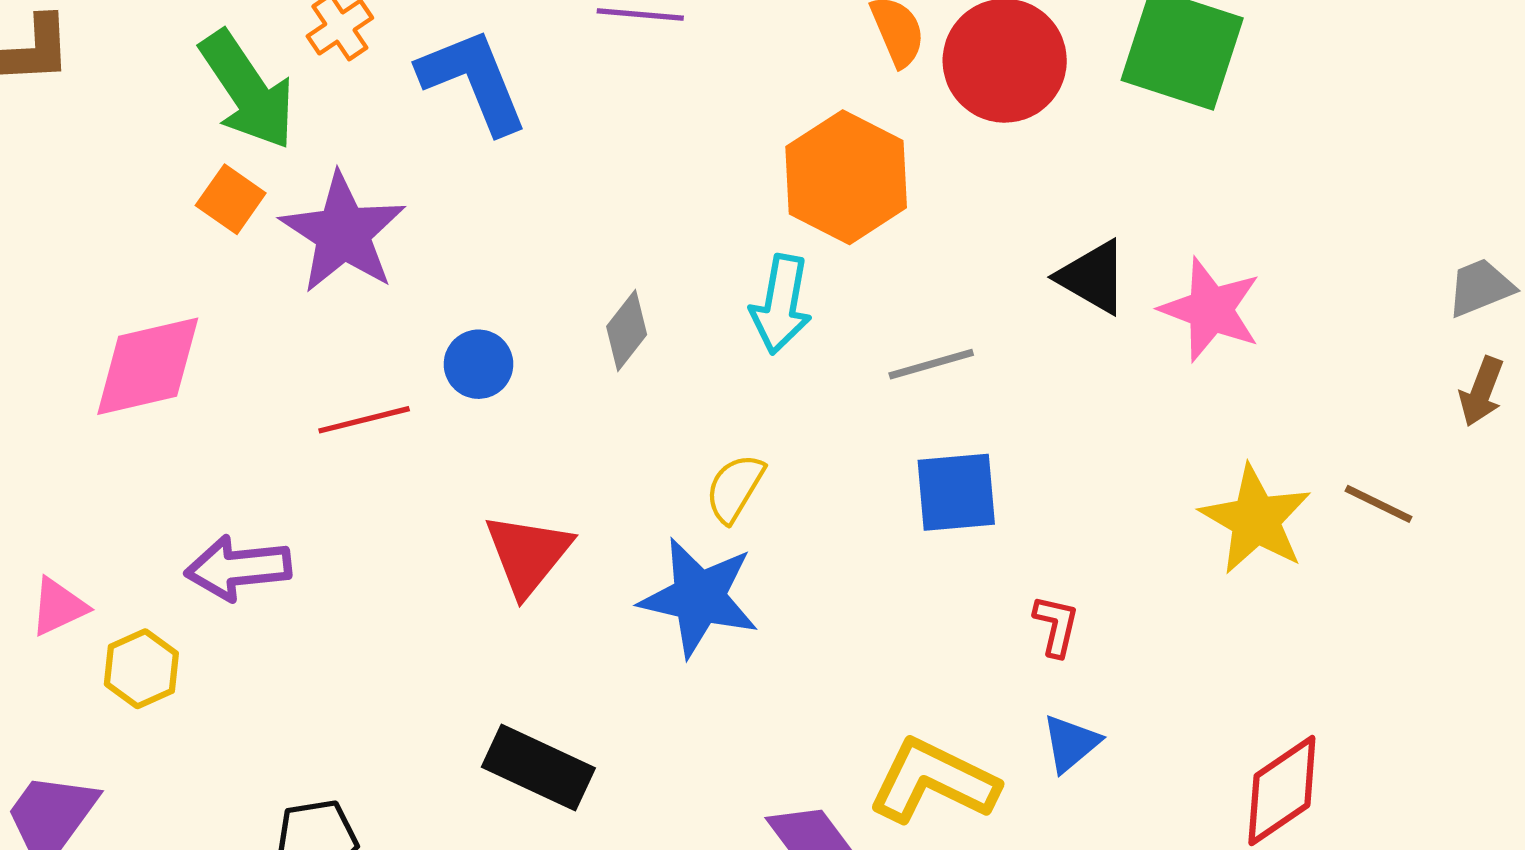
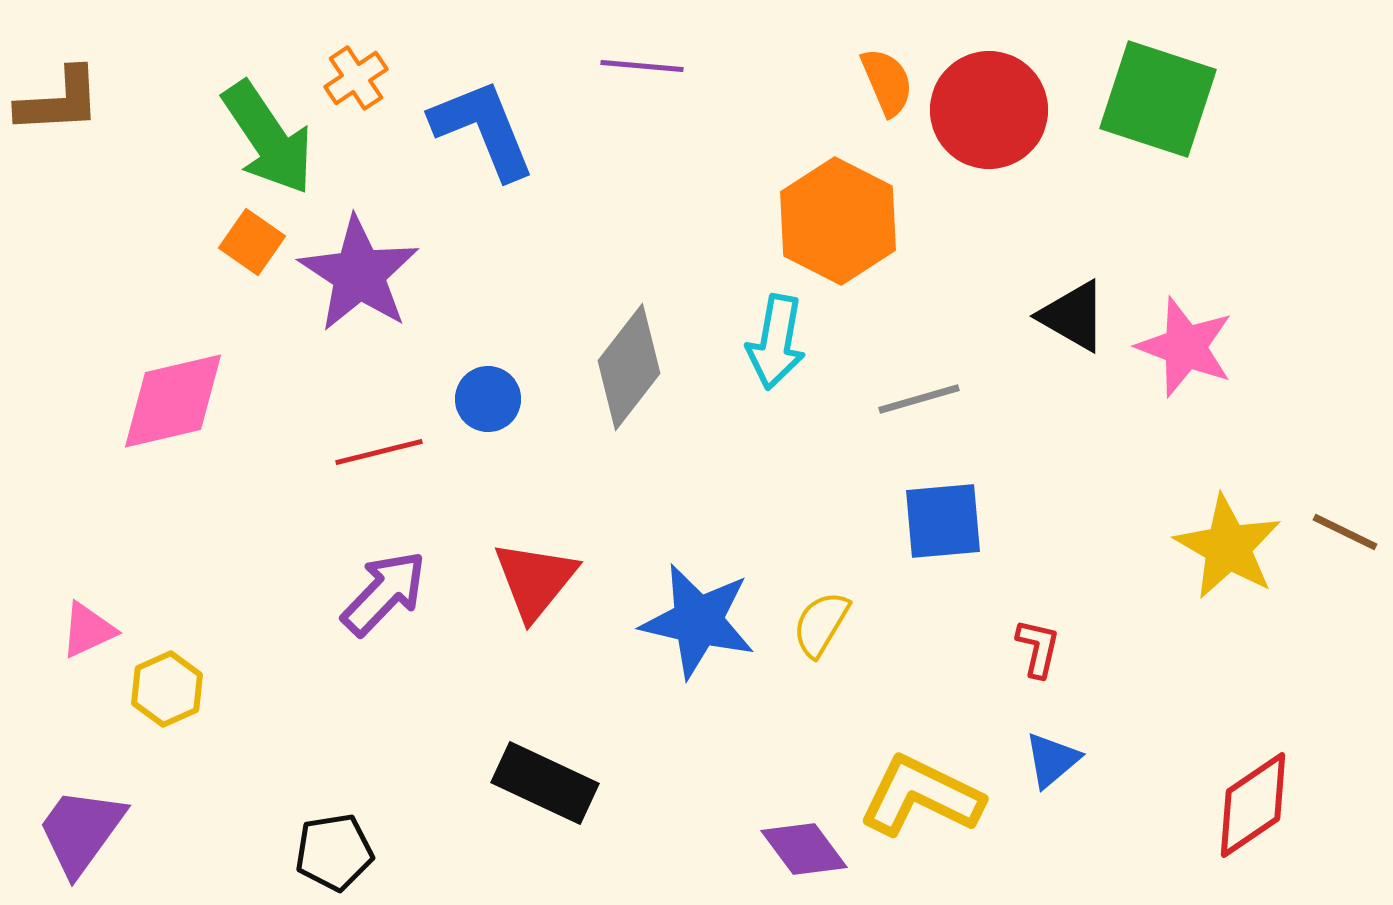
gray diamond: (627, 331) -> (629, 367), size x1.6
yellow semicircle: (735, 488) -> (821, 624), moved
purple arrow: (238, 568) -> (384, 593), moved, turned 140

